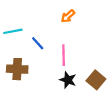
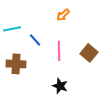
black star: (68, 80) -> (60, 86), moved
brown square: (96, 80) -> (89, 53), moved

